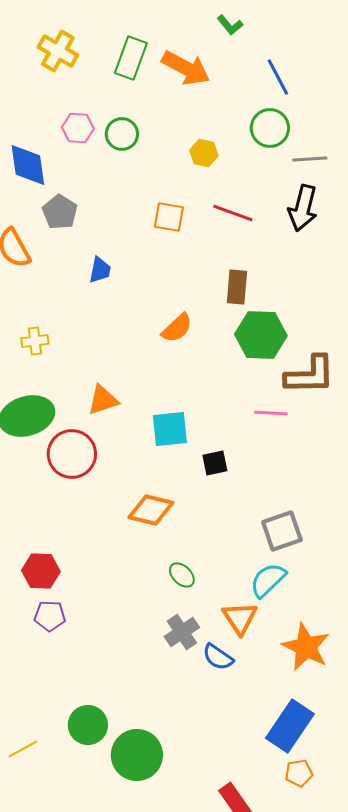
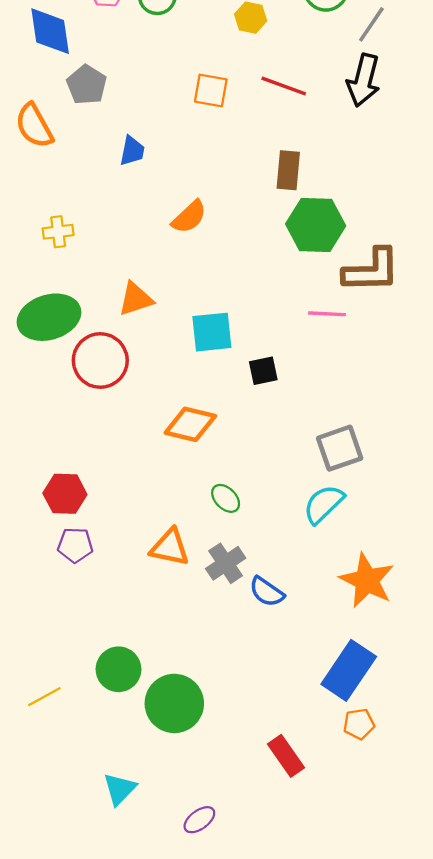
gray line: (310, 159) -> (371, 24), turned -52
orange semicircle: (177, 328) -> (189, 217), moved
orange triangle: (240, 618) -> (170, 547), moved, turned -45

